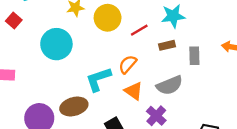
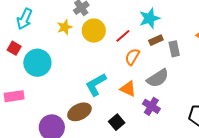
cyan circle: (56, 44) -> (37, 63), moved
brown rectangle: (167, 45) -> (156, 40), moved
orange semicircle: (128, 64) -> (132, 57), moved

